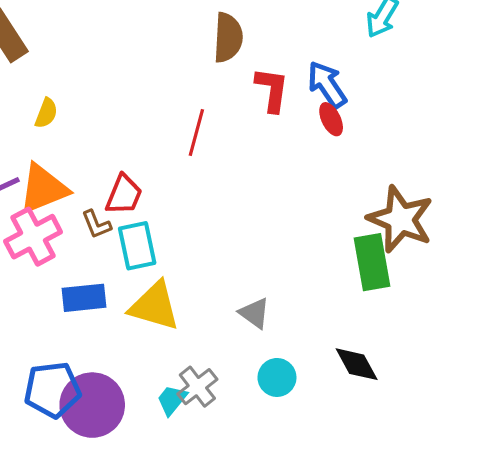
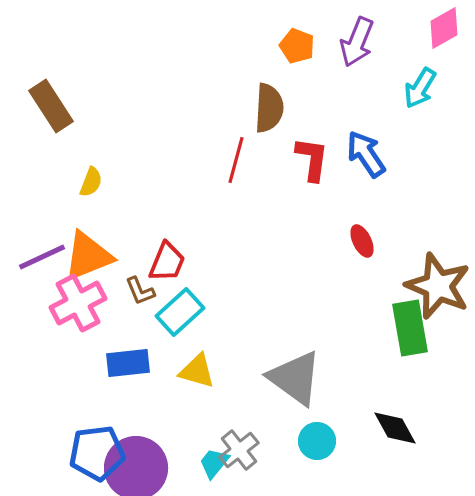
red ellipse: (331, 119) -> (362, 241), moved
red line: (196, 133) -> (236, 160), moved
cyan rectangle: (137, 246) -> (180, 312), turned 60
yellow triangle: (154, 306) -> (197, 371), size x0.7
gray triangle: (255, 313) -> (295, 378), size x1.8

